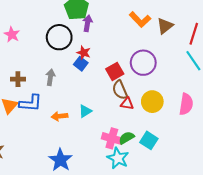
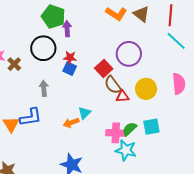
brown triangle: (165, 26) -> (141, 14), turned -30
brown cross: (18, 79) -> (14, 64), moved, turned -32
orange arrow: (59, 116) -> (71, 123), moved
cyan square: (149, 140) -> (151, 127), turned -30

